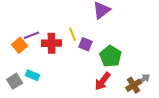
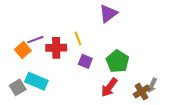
purple square: (86, 44) -> (85, 61), moved
cyan rectangle: (33, 75) -> (36, 81), size x1.5
gray arrow: (144, 79) -> (152, 85), turned 152

